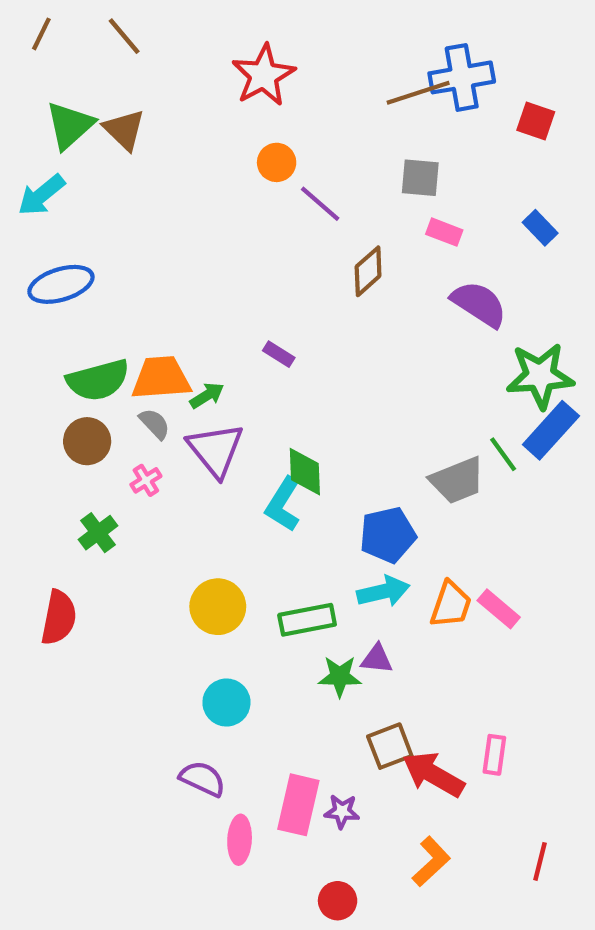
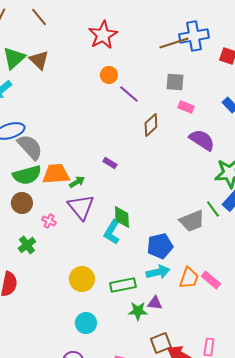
gray semicircle: (155, 424) -> (30, 147), moved, size x1.8
pink cross: (146, 480) -> (49, 221), turned -32

